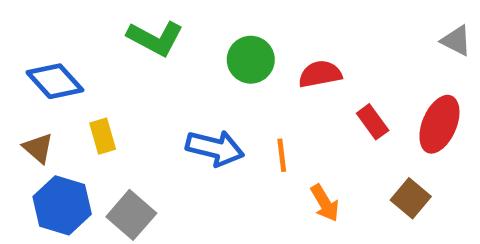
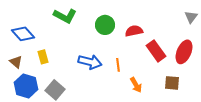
gray triangle: (456, 41) -> (191, 17), turned 40
red rectangle: (373, 122) -> (156, 51), size x1.5
brown square: (411, 198) -> (172, 83), turned -35

